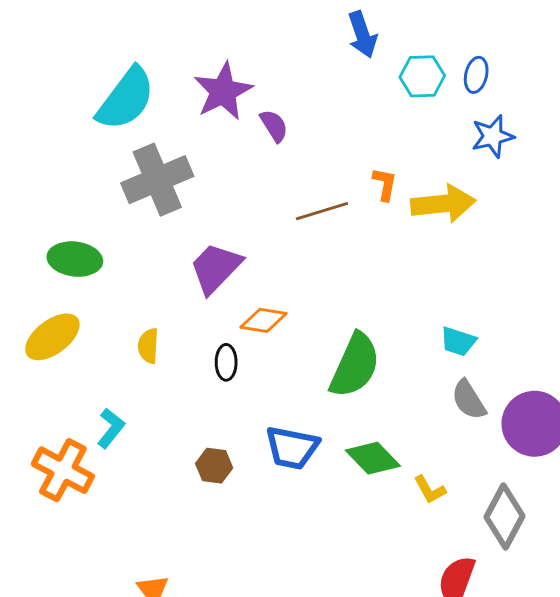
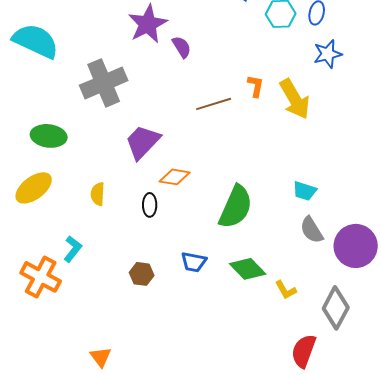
cyan semicircle: (126, 99) -> (36, 41), moved, turned -102
yellow arrow: (443, 204) -> (295, 99), turned 66
blue trapezoid: (292, 448) -> (194, 262), size x0.7

